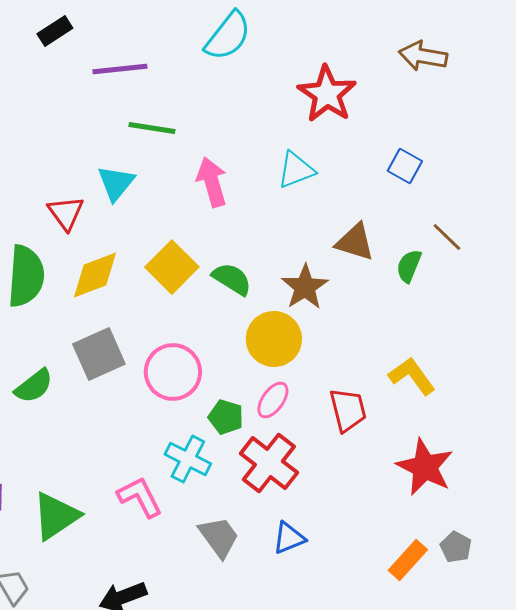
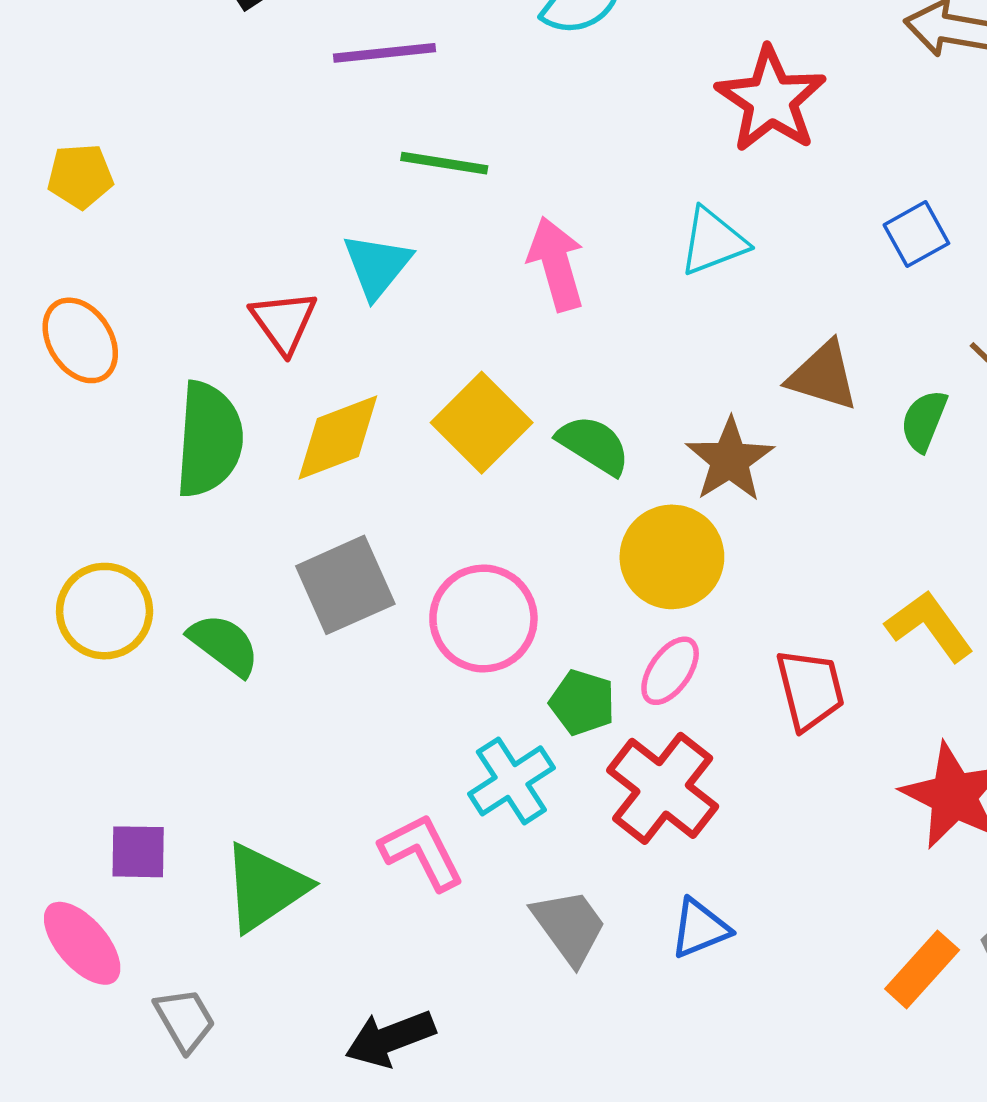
blue square: (405, 166) -> (916, 234), turned 32
green semicircle: (34, 386) -> (224, 645), turned -105
cyan cross: (188, 459) -> (511, 781), turned 30

